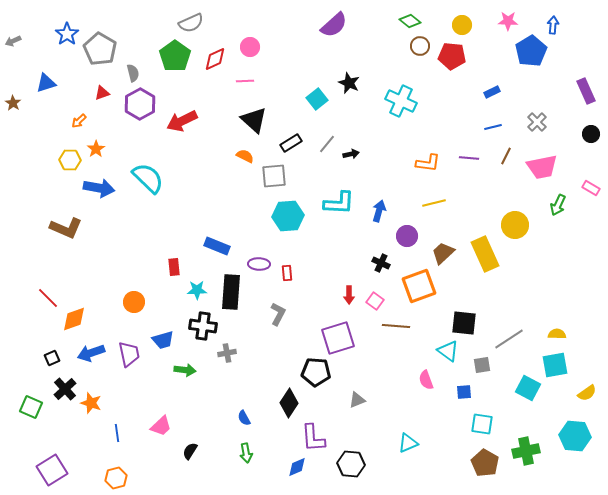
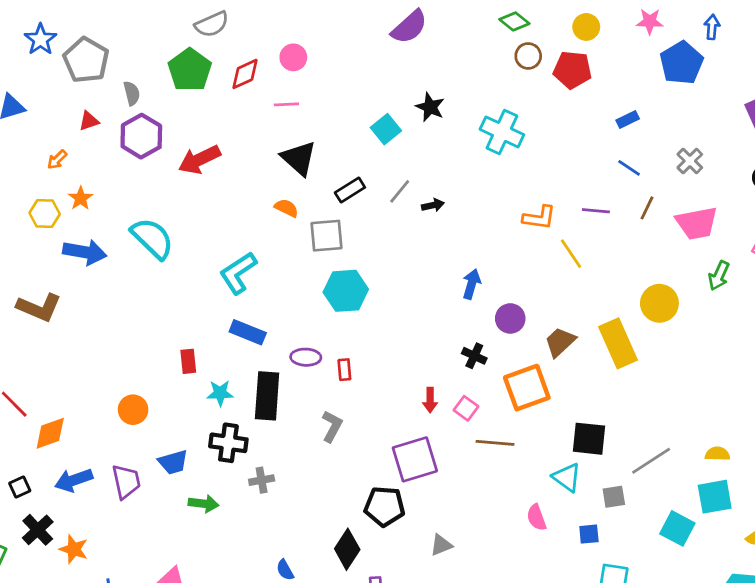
blue line: (493, 127) -> (629, 168), turned 48
cyan L-shape: (339, 203) -> (238, 273), moved, turned 144
yellow line: (434, 203) -> (571, 254), moved, turned 70

